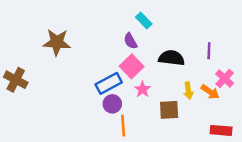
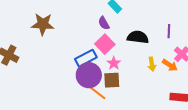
purple circle: (112, 104) -> (89, 75), size x1.6
brown square: (169, 110) -> (112, 80), moved
orange line: (123, 126) -> (98, 93), turned -48

